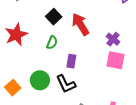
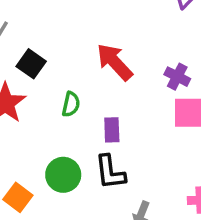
black square: (54, 17) -> (31, 64), moved
black L-shape: (66, 84) -> (110, 172), turned 30

